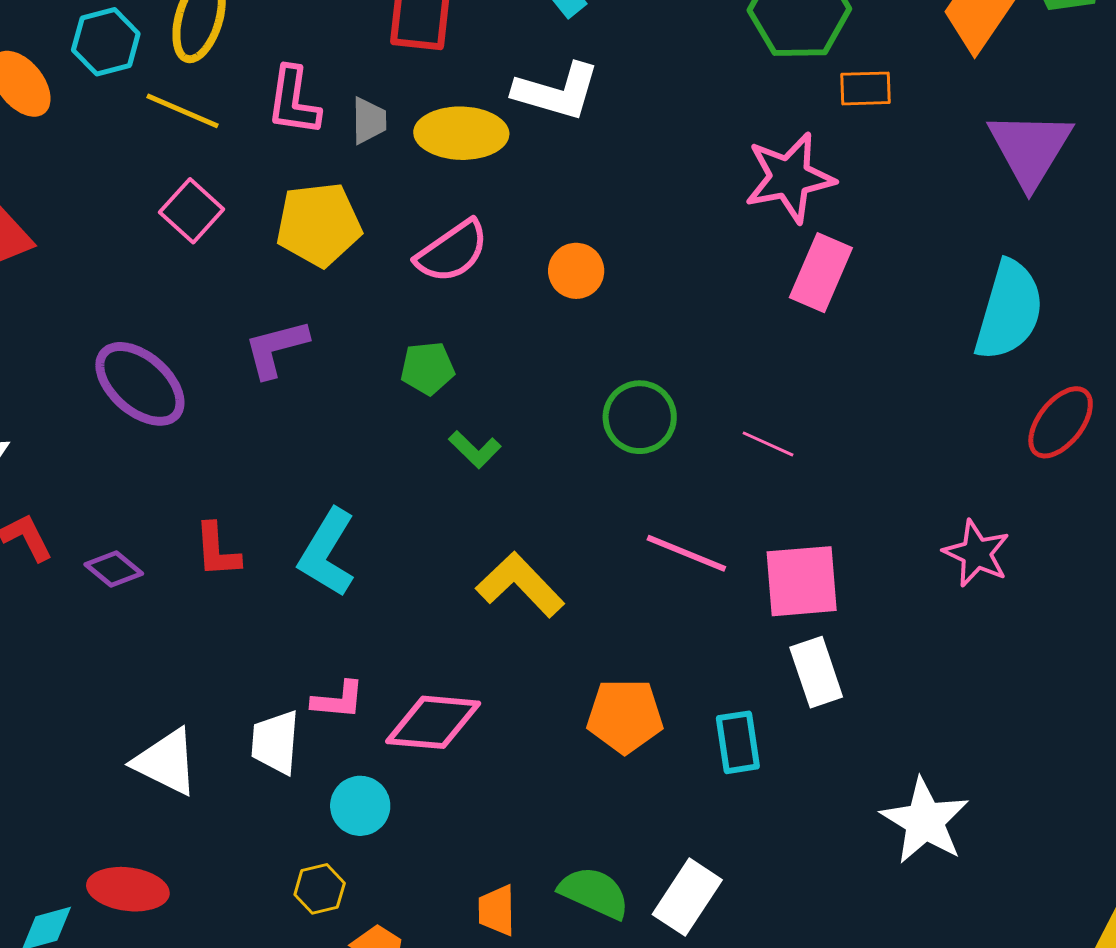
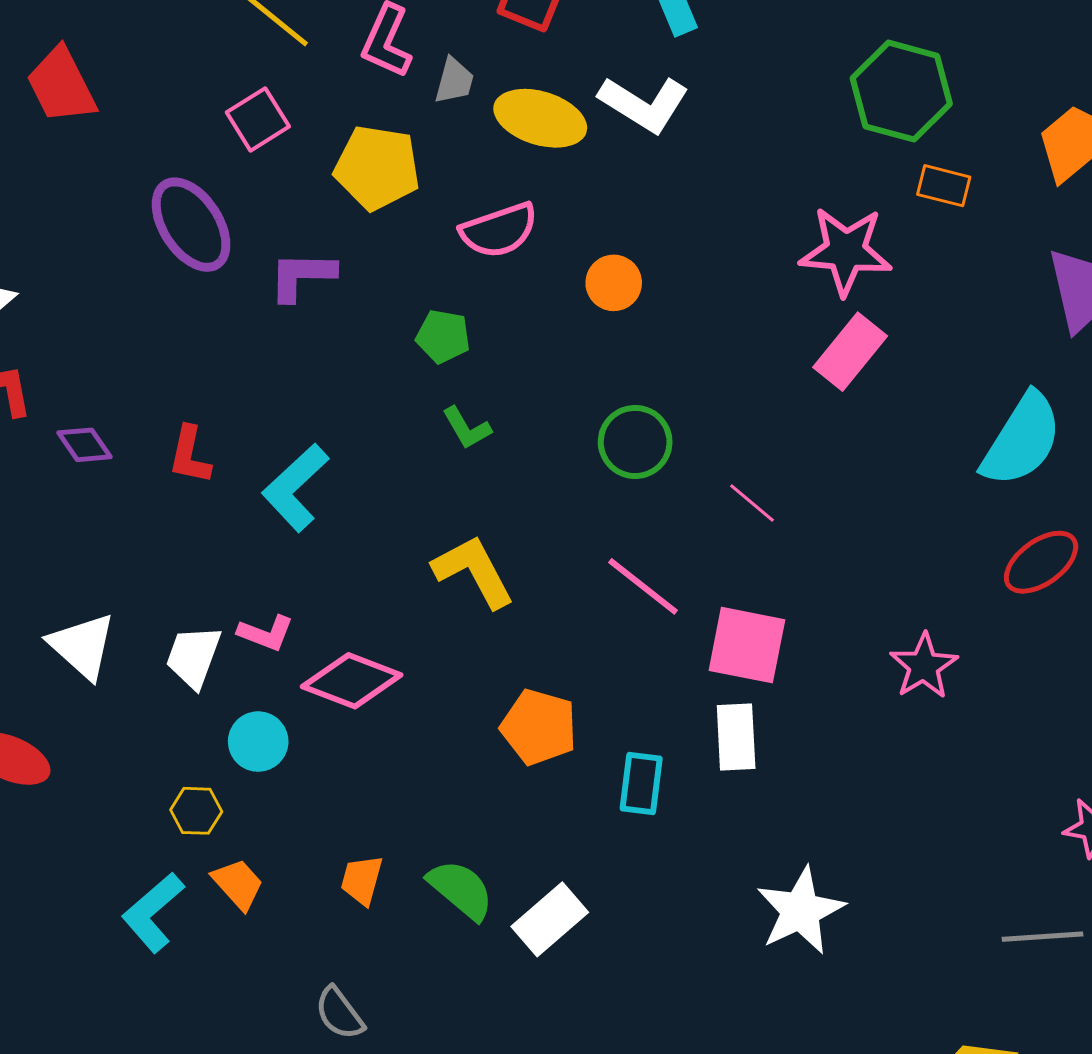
purple ellipse: (140, 384) -> (191, 225), moved

